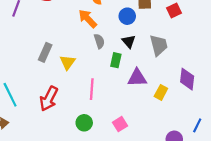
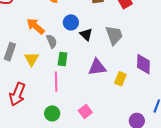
blue circle: (127, 16) -> (71, 22), moved
orange arrow: (88, 19) -> (36, 26), moved
gray semicircle: (99, 41) -> (52, 41), moved
green rectangle: (116, 60) -> (63, 59), moved

